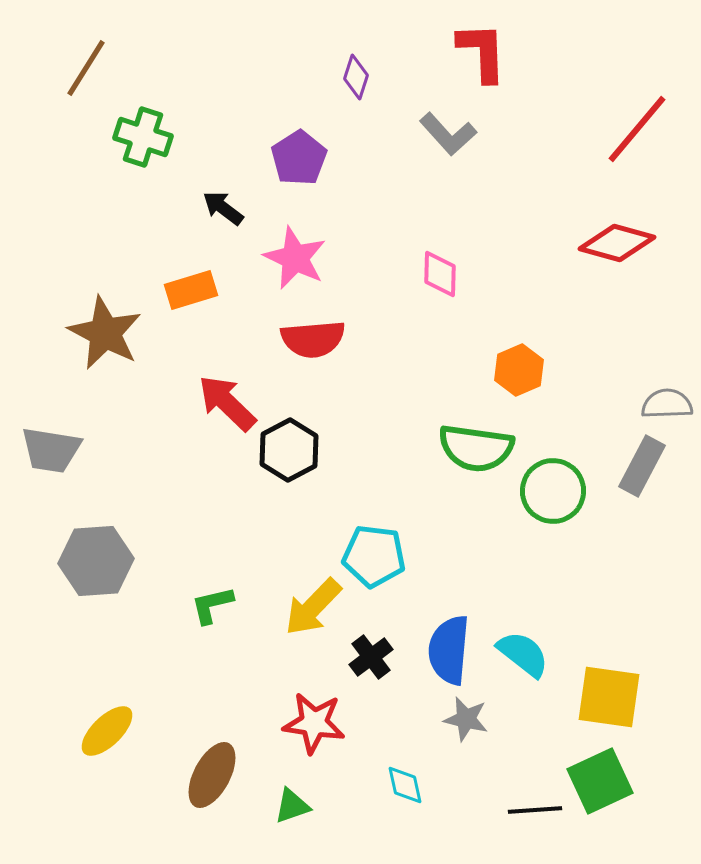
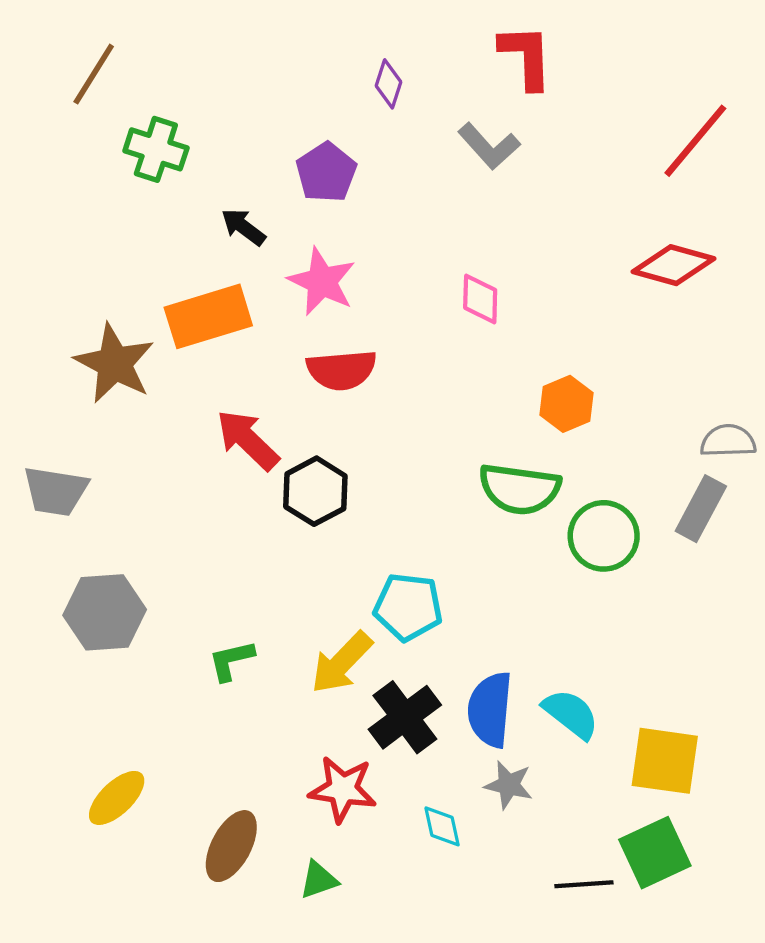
orange rectangle: (191, 290) -> (208, 316), size x1.5
black cross: (371, 657) -> (405, 717), size x1.5
cyan diamond: (405, 785) -> (442, 826), moved

